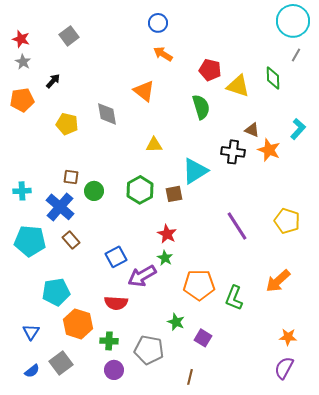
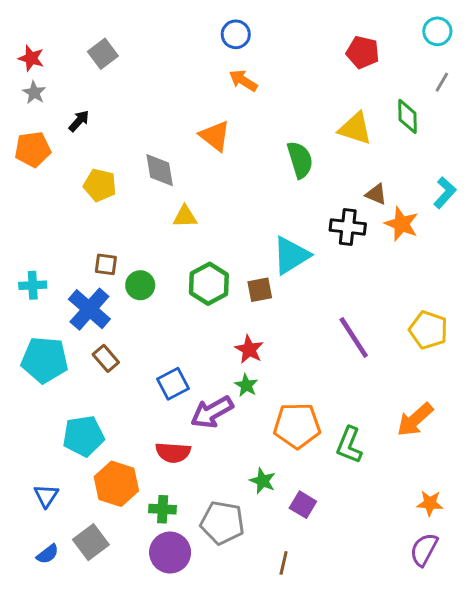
cyan circle: (293, 21) -> (437, 31), size x0.6
red pentagon: (210, 70) -> (363, 52), moved
yellow triangle: (154, 145) -> (185, 217), moved
purple circle: (114, 370) -> (170, 553), size x1.4

